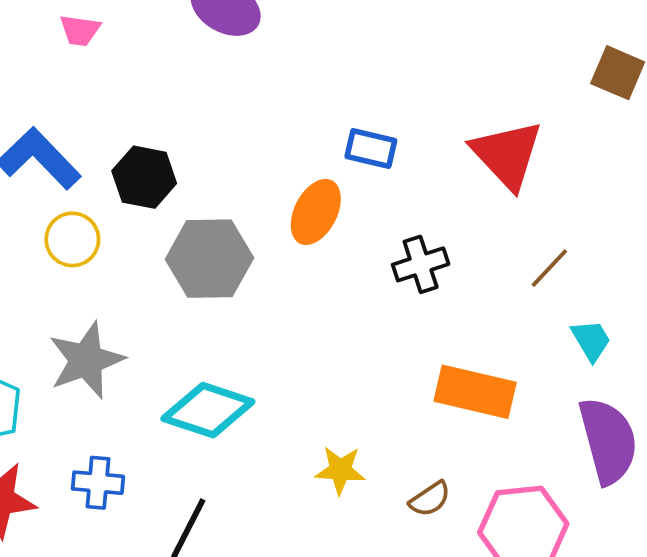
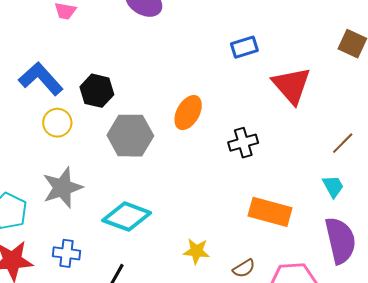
blue rectangle: (371, 149) -> (244, 47), moved, turned -32
brown line: (549, 268) -> (343, 143), moved

